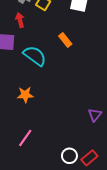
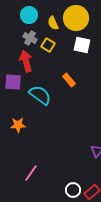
red arrow: (20, 20) -> (26, 61), size x1.5
orange star: (25, 95) -> (18, 125), moved

